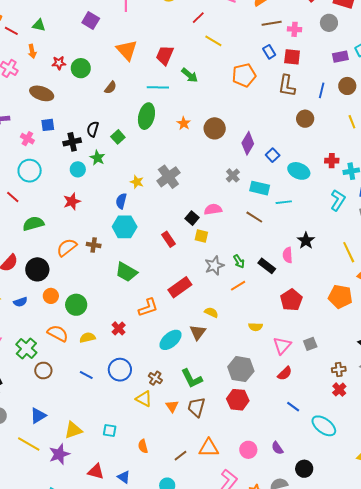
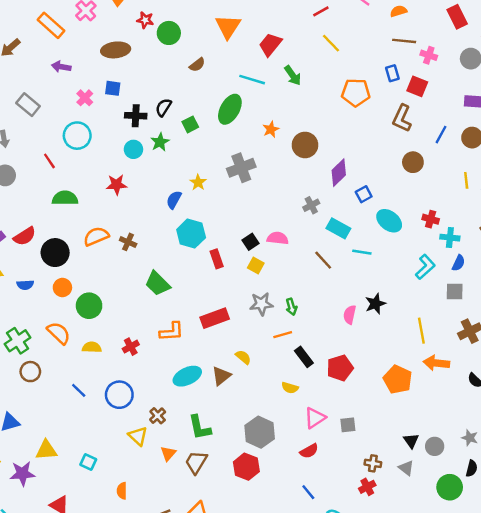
brown ellipse: (42, 93) -> (116, 50), turned -40
gray cross: (168, 177) -> (241, 168), moved
cyan hexagon: (125, 227) -> (191, 234), moved
black rectangle: (267, 266) -> (304, 357), moved

